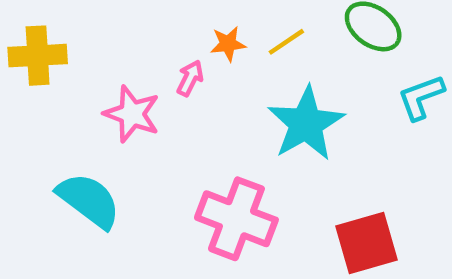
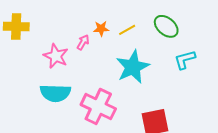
cyan semicircle: (89, 200) -> (55, 93), moved, turned 140

